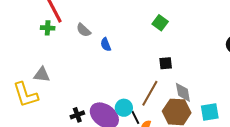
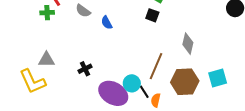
black square: (166, 63) -> (152, 15), moved, turned 32
gray diamond: (183, 92) -> (188, 44), moved, turned 30
black cross: (77, 115) -> (85, 69), moved

